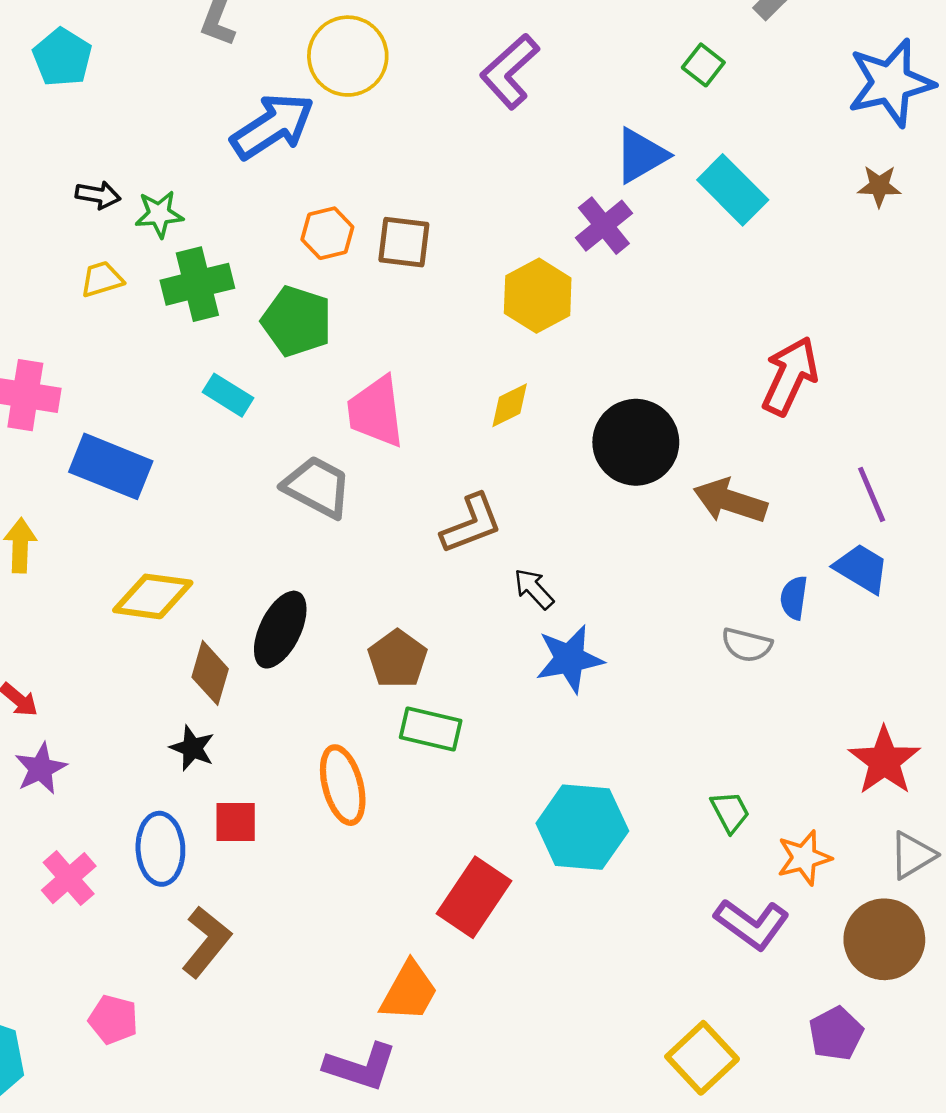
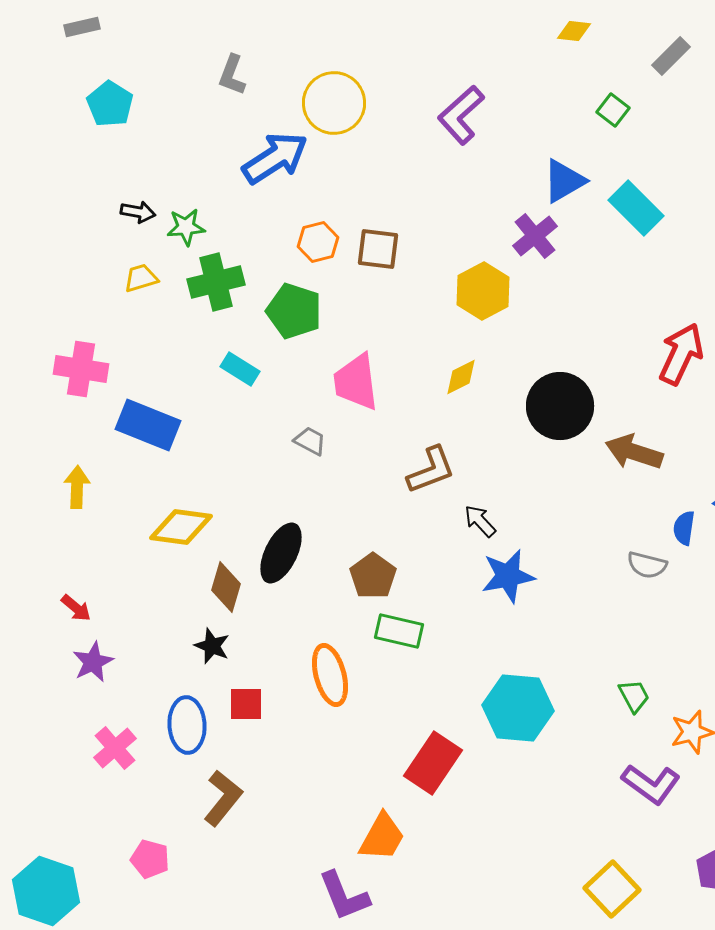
gray trapezoid: (317, 487) -> (310, 441), size x0.6
purple L-shape: (361, 1067) -> (344, 896), turned 50

